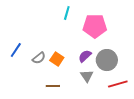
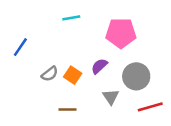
cyan line: (67, 13) -> (71, 18), moved, turned 64
blue line: (16, 50) -> (20, 47), moved
purple semicircle: (85, 56) -> (99, 66), moved

